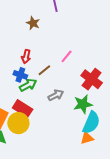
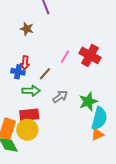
blue cross: (20, 75) -> (18, 72), moved
red cross: (92, 79) -> (90, 55), moved
green arrow: (28, 85) -> (31, 91), turned 36
red rectangle: (23, 109) -> (29, 115), turned -30

